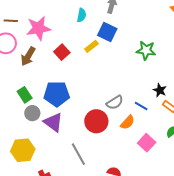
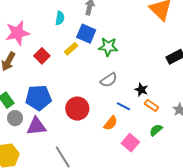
green star: (146, 50) -> (108, 47), moved
gray semicircle: (115, 102) -> (109, 80), moved
red circle: (96, 121) -> (77, 109), moved
purple triangle: (53, 122) -> (36, 126), turned -40

